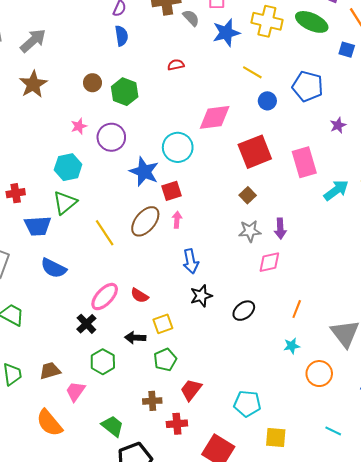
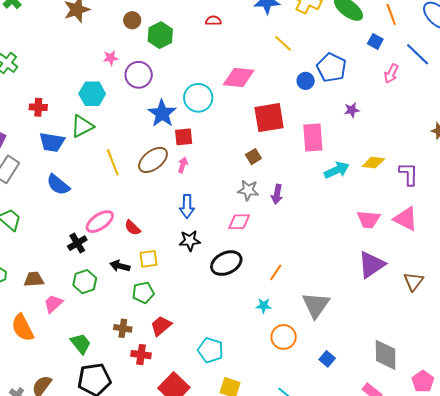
blue circle: (267, 101) -> (306, 81), moved
pink diamond: (269, 262) -> (239, 222), moved
black ellipse: (244, 311) -> (226, 263), size x1.4

